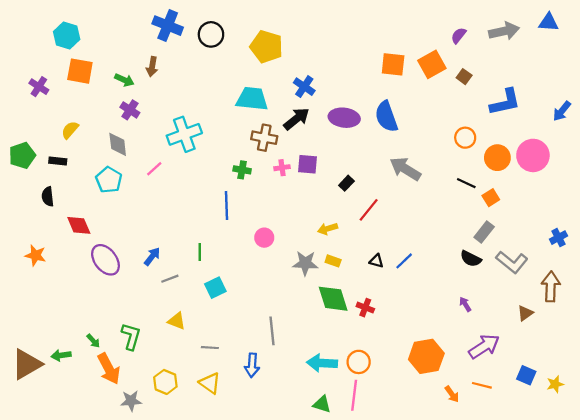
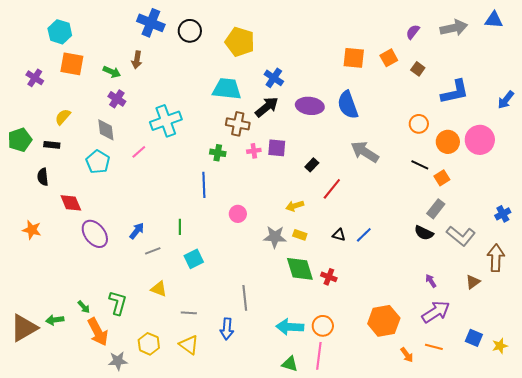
orange square: (432, 64) -> (389, 58), size x0.7
purple arrow: (465, 304) -> (431, 281), moved

